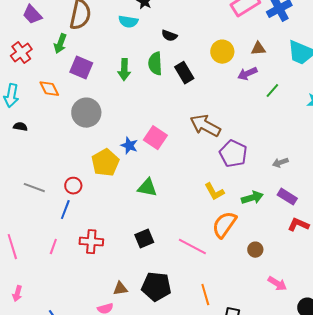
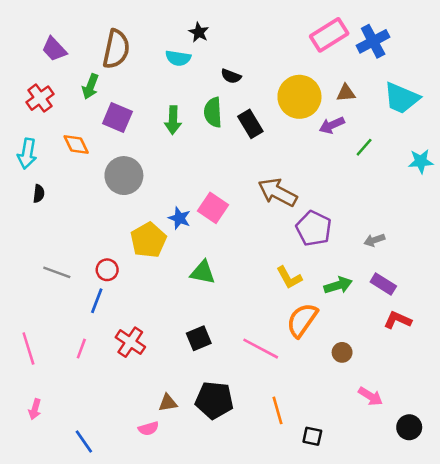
yellow circle: (222, 52) -> (299, 97), size x1.4
black semicircle: (20, 127) -> (39, 194), turned 88
red cross: (91, 242) -> (130, 342), turned 30

